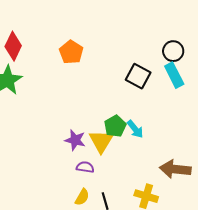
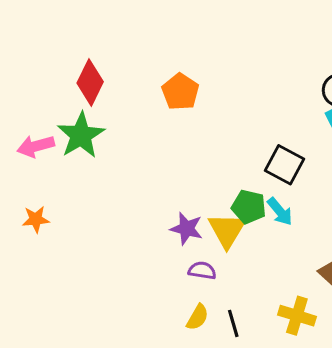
black square: (138, 76) -> (285, 165), moved
green pentagon: (115, 126) -> (249, 207), turned -30

